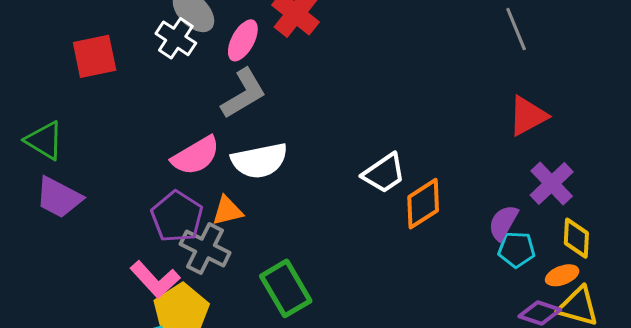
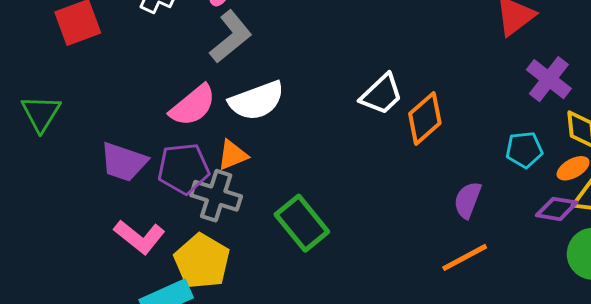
green triangle: (44, 140) -> (41, 113), turned 39
purple trapezoid: (59, 197) -> (124, 162), moved
purple pentagon: (177, 217) -> (183, 169), turned -30
purple semicircle: (503, 223) -> (467, 200), moved
pink L-shape: (155, 279) -> (139, 237), moved

